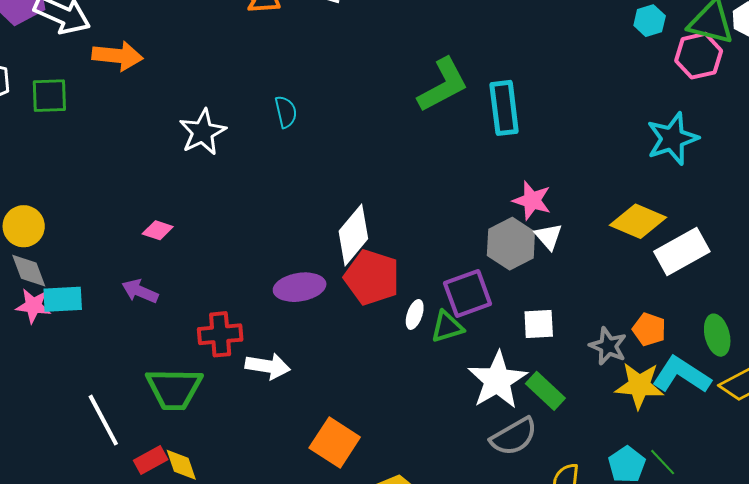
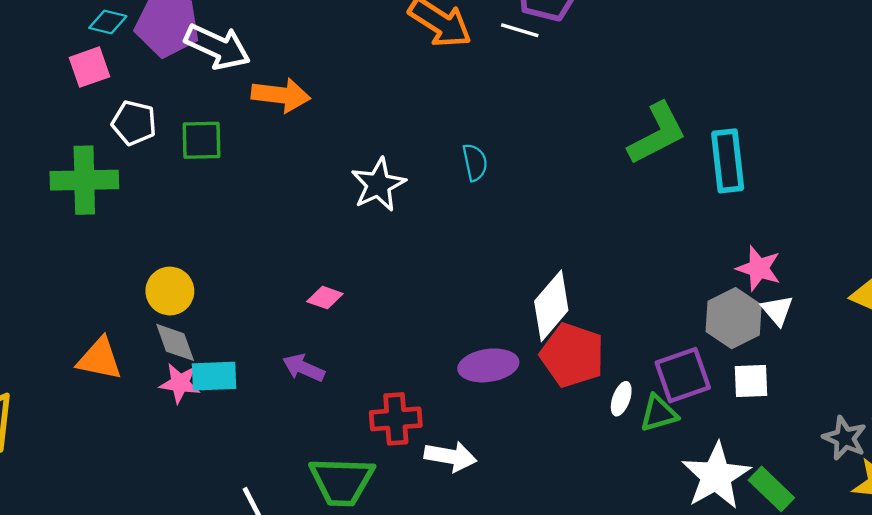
white square: (539, 324) -> (751, 381), moved

